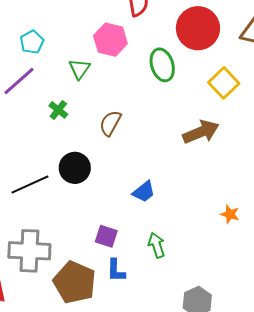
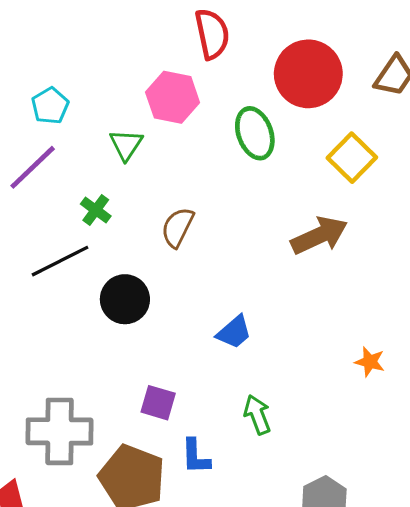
black line: (30, 185) -> (60, 261), moved
purple square: (106, 236) -> (158, 403), moved

